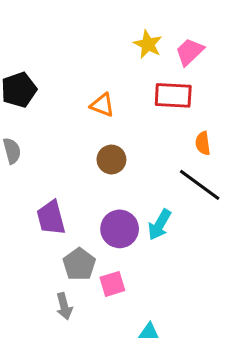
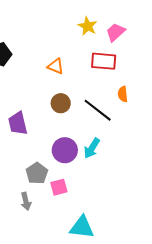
black line: (200, 185) -> (98, 110), moved
purple trapezoid: (51, 218) -> (18, 123), moved

